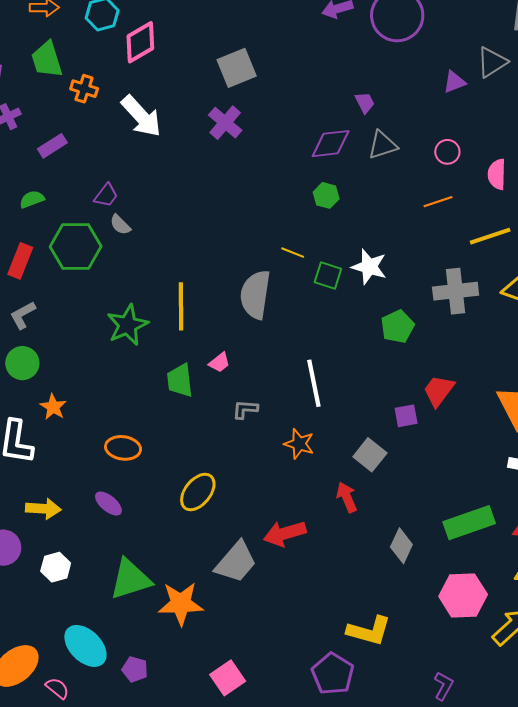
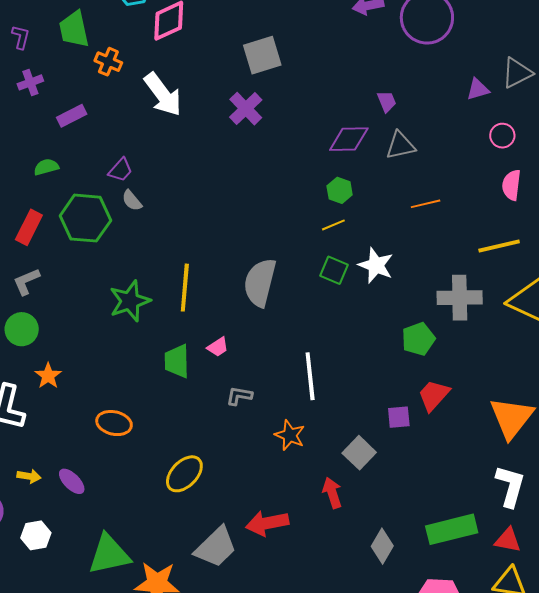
pink circle: (447, 152) -> (502, 136), moved
orange line: (438, 202) -> (426, 204), moved
yellow line: (293, 253) -> (333, 225), moved, turned -50
green pentagon: (398, 327) -> (418, 339), moved
purple ellipse: (108, 504) -> (72, 481), moved
yellow arrow: (43, 509) -> (29, 476), size x0.7

